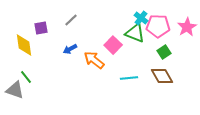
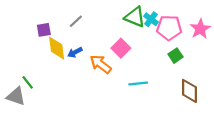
green triangle: (135, 33) -> (135, 17), moved
yellow diamond: (24, 45) -> (57, 48), moved
brown diamond: (162, 76) -> (190, 91), moved, turned 30

